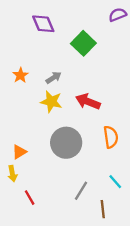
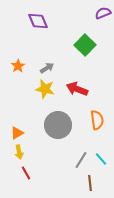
green square: (83, 43) -> (85, 45), moved
yellow arrow: (12, 174) -> (19, 152), moved
gray line: (81, 191) -> (81, 160), moved

